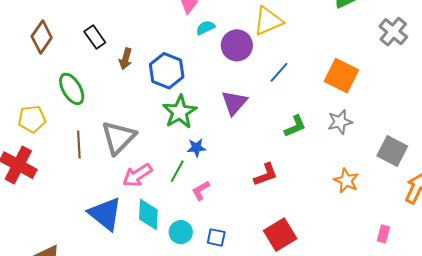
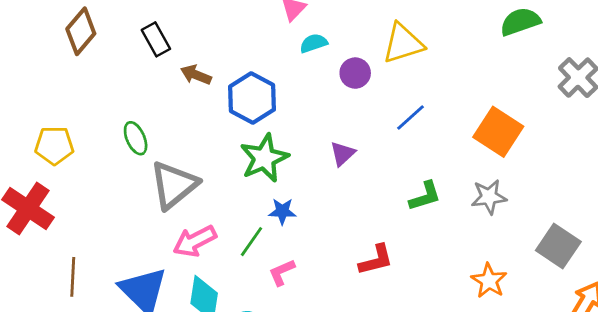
purple circle: (237, 45) -> (355, 73), size x0.7
brown arrow: (126, 59) -> (196, 75), turned 90
green ellipse: (72, 89) -> (136, 138), moved, size x0.7
purple triangle: (234, 103) -> (343, 154), size x0.7
brown line: (79, 144) -> (73, 277), moved

